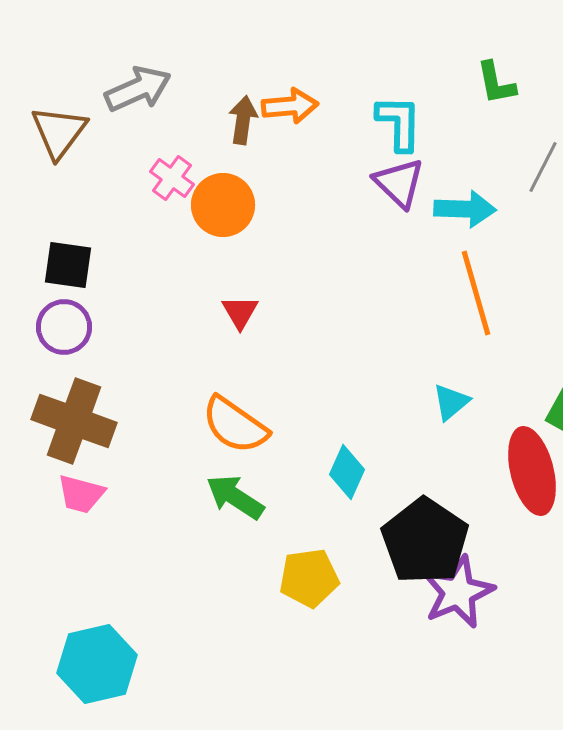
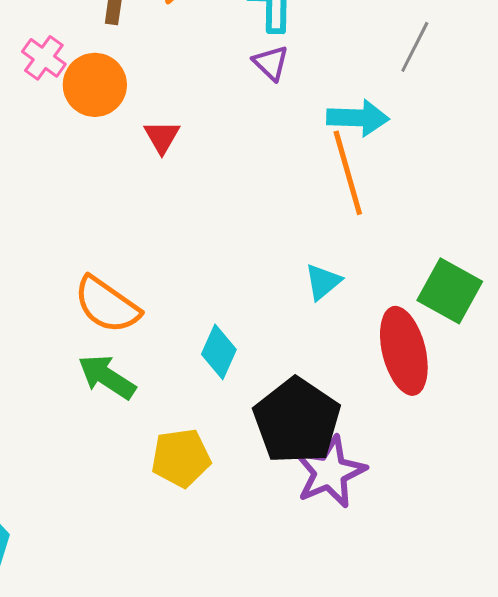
purple triangle: (399, 183) -> (271, 63), size x0.7
cyan arrow: (465, 209) -> (358, 118), moved
red triangle: (240, 312) -> (162, 137), moved

